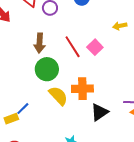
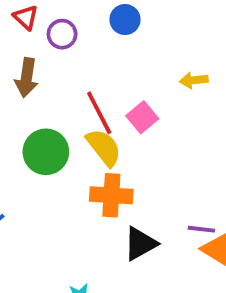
brown arrow: (40, 43) -> (27, 78), moved
yellow semicircle: (58, 96) -> (104, 147), moved

